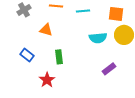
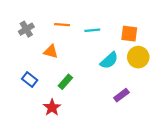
cyan semicircle: (98, 38) -> (109, 60), turned -36
green rectangle: (59, 57) -> (65, 82), turned 48

